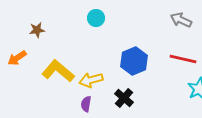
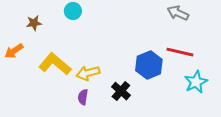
cyan circle: (96, 18) -> (73, 11), moved
blue hexagon: (134, 61) -> (149, 65), moved

